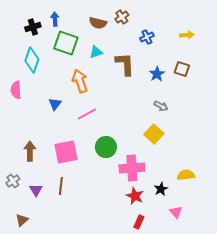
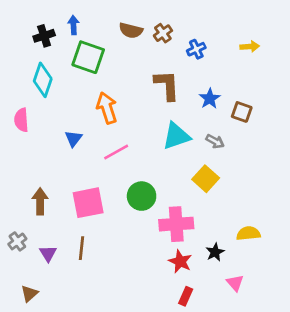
brown cross: (122, 17) -> (163, 33), moved
cyan triangle: (96, 52) -> (176, 136), moved, size x1.6
brown square: (182, 69) -> (242, 112), moved

